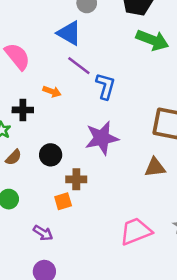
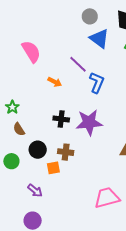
blue triangle: (69, 33) -> (99, 39), moved
black cross: (23, 110) -> (61, 119), moved
black circle: (51, 155) -> (38, 150), moved
brown semicircle: (13, 157) -> (19, 129), turned 96

